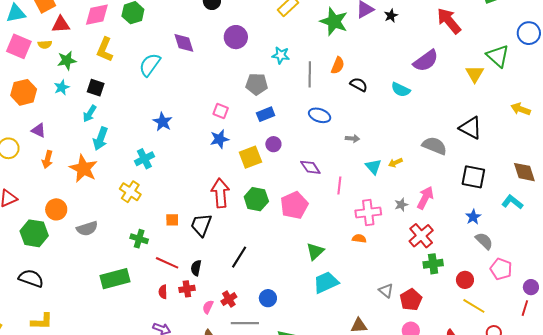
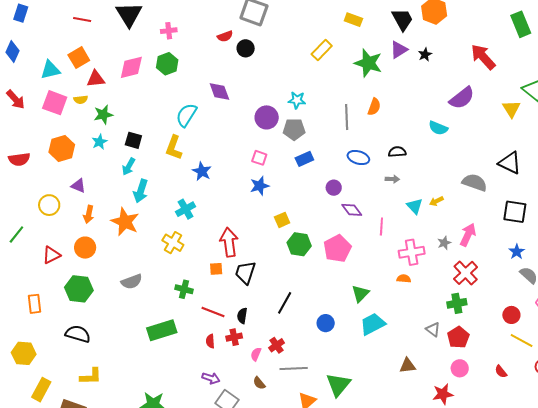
purple circle: (236, 37) -> (267, 117), moved
yellow L-shape: (105, 50) -> (174, 148), moved
cyan star: (281, 55) -> (297, 100), moved
black semicircle: (359, 84) -> (397, 152), moved, turned -30
purple circle: (273, 144) -> (334, 188), moved
yellow square: (250, 157) -> (282, 220), moved, size x0.7
red arrow: (220, 193) -> (229, 242), moved
orange circle: (56, 209) -> (85, 248), moved
green cross: (433, 264) -> (457, 303), moved
blue circle: (268, 298) -> (326, 323), moved

